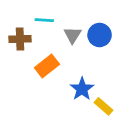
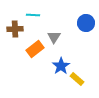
gray triangle: (73, 35) -> (54, 37), moved
blue circle: (100, 35) -> (86, 23), moved

